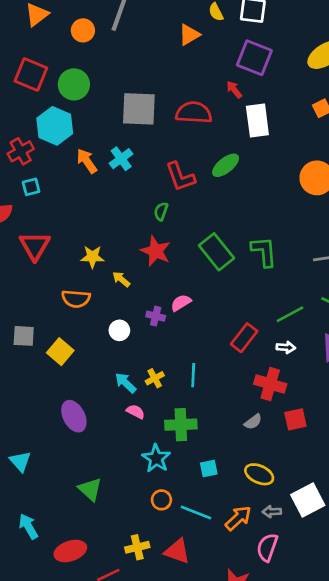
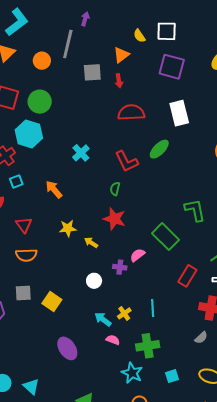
red arrow: (234, 90) -> (119, 81), moved, turned -144
gray square: (139, 109) -> (92, 72), moved, size x0.7
orange arrow: (87, 161) -> (54, 189), moved
red triangle: (35, 246) -> (24, 225), size x0.7
green rectangle: (217, 252) -> (166, 237), moved
orange semicircle: (76, 299) -> (26, 255), moved

